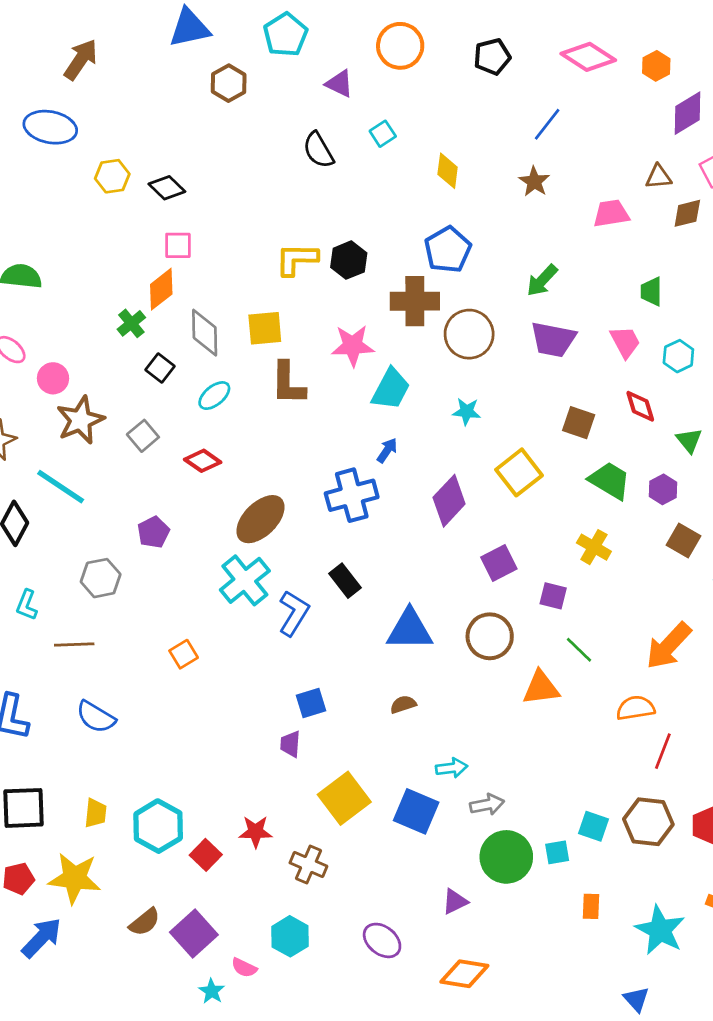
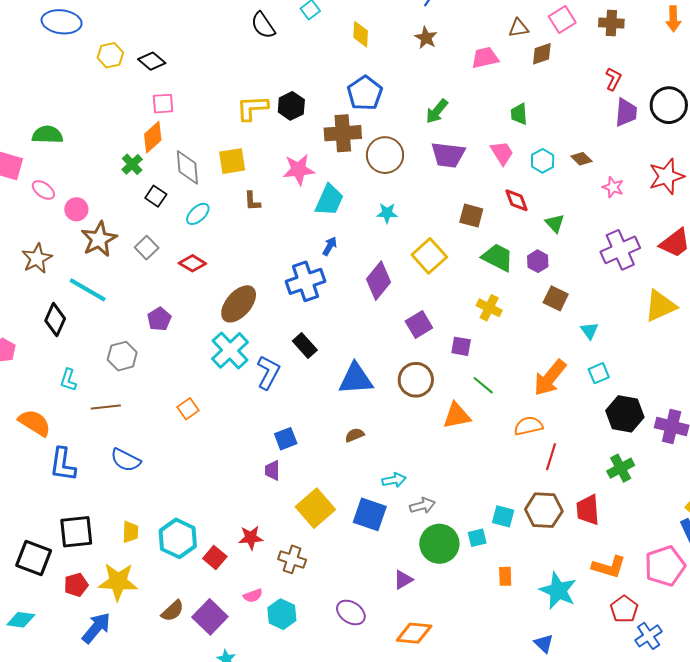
brown L-shape: (288, 383) -> (252, 201), size x0.6
pink semicircle: (244, 968) -> (253, 596), moved, turned -42

